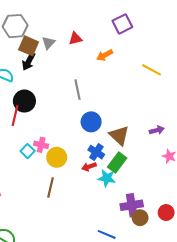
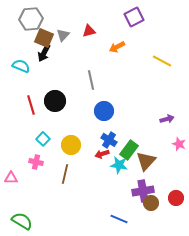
black circle: (24, 101) -> (55, 101), moved
red line: (15, 116) -> (31, 105), turned -30
brown triangle: (119, 135) -> (146, 161), moved, turned 30
pink cross: (41, 145) -> (36, 162), moved

